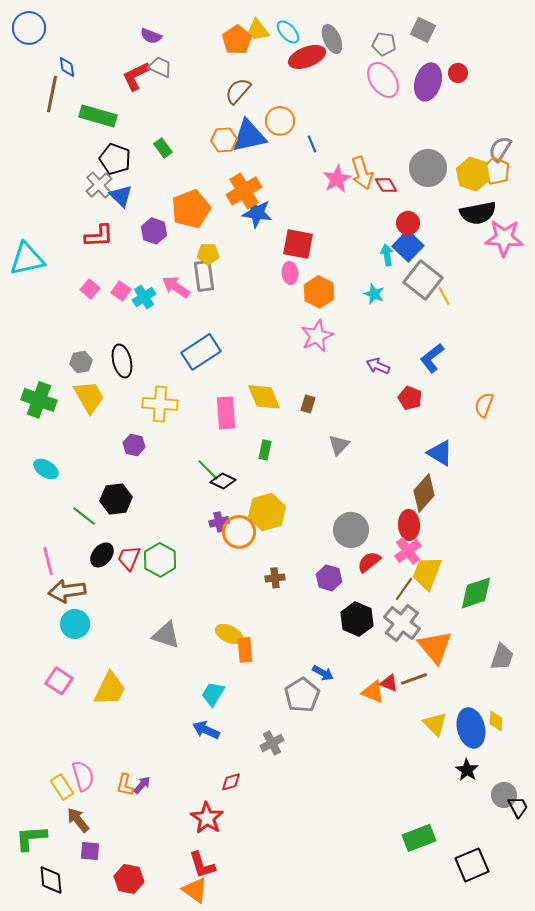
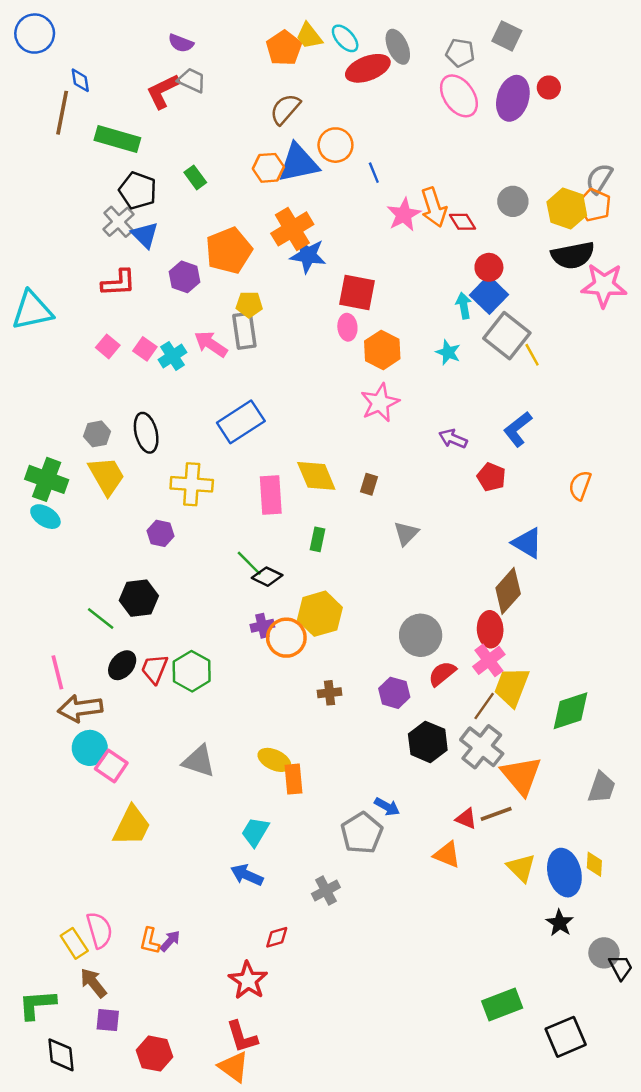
gray circle: (428, 168) -> (513, 201), size x0.7
cyan ellipse: (46, 469) -> (45, 517), moved
pink square: (59, 681) -> (111, 766), moved
orange triangle: (373, 692) -> (447, 855), moved

